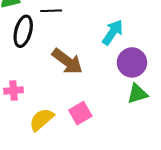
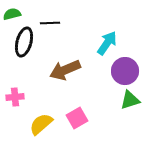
brown arrow: (67, 61) -> (65, 70), turned 120

